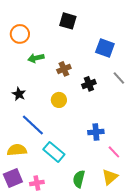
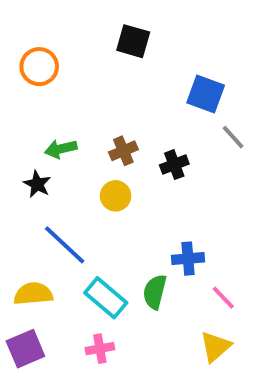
green arrow: (36, 58) -> (61, 149), moved
brown cross: (64, 69) -> (123, 151), moved
gray line: (119, 78) -> (233, 137), moved
green semicircle: (79, 179) -> (155, 292), moved
pink cross: (37, 183) -> (100, 349), moved

